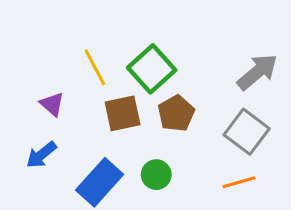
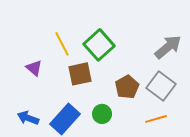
brown pentagon: (176, 113) -> (127, 87), moved
blue arrow: (41, 155) -> (28, 118), moved, turned 60

